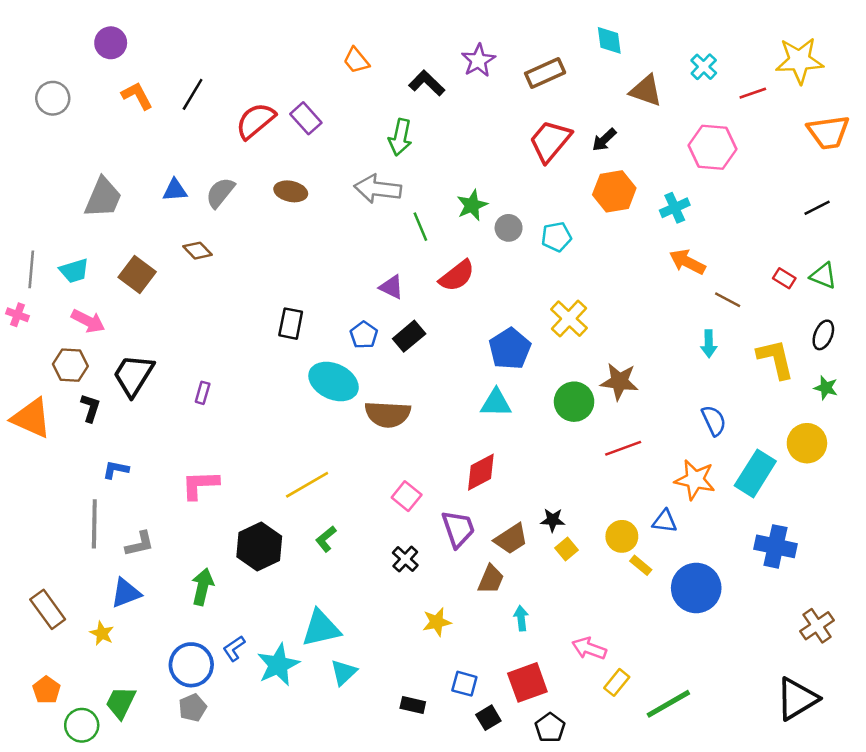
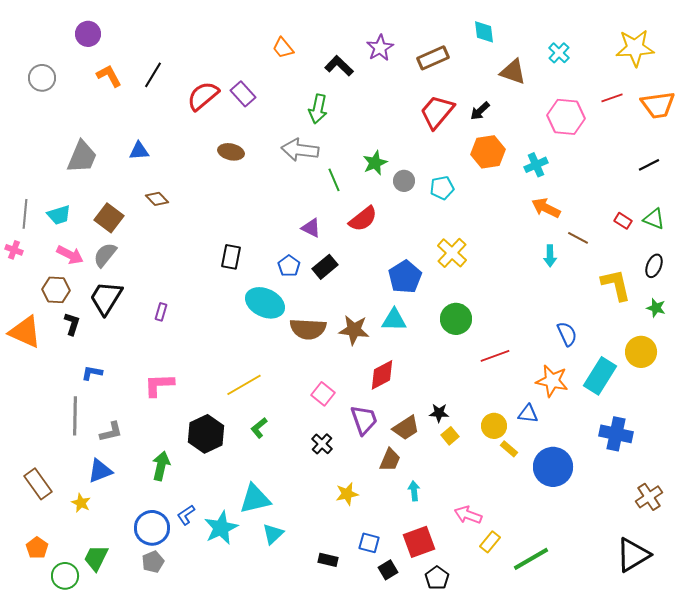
red line: (753, 93) -> (612, 98), moved
gray semicircle: (220, 193) -> (105, 255), moved
cyan arrow: (709, 344) -> (550, 256), moved
brown star: (619, 382) -> (354, 330), moved

